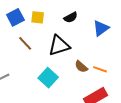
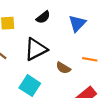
orange line: (100, 69) -> (90, 59), moved

